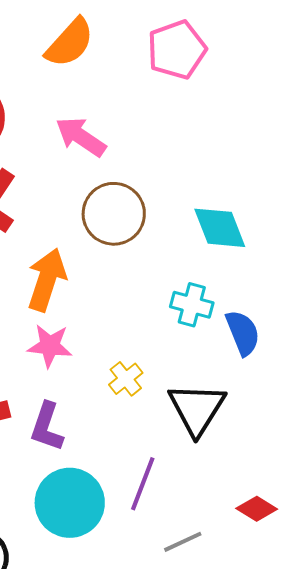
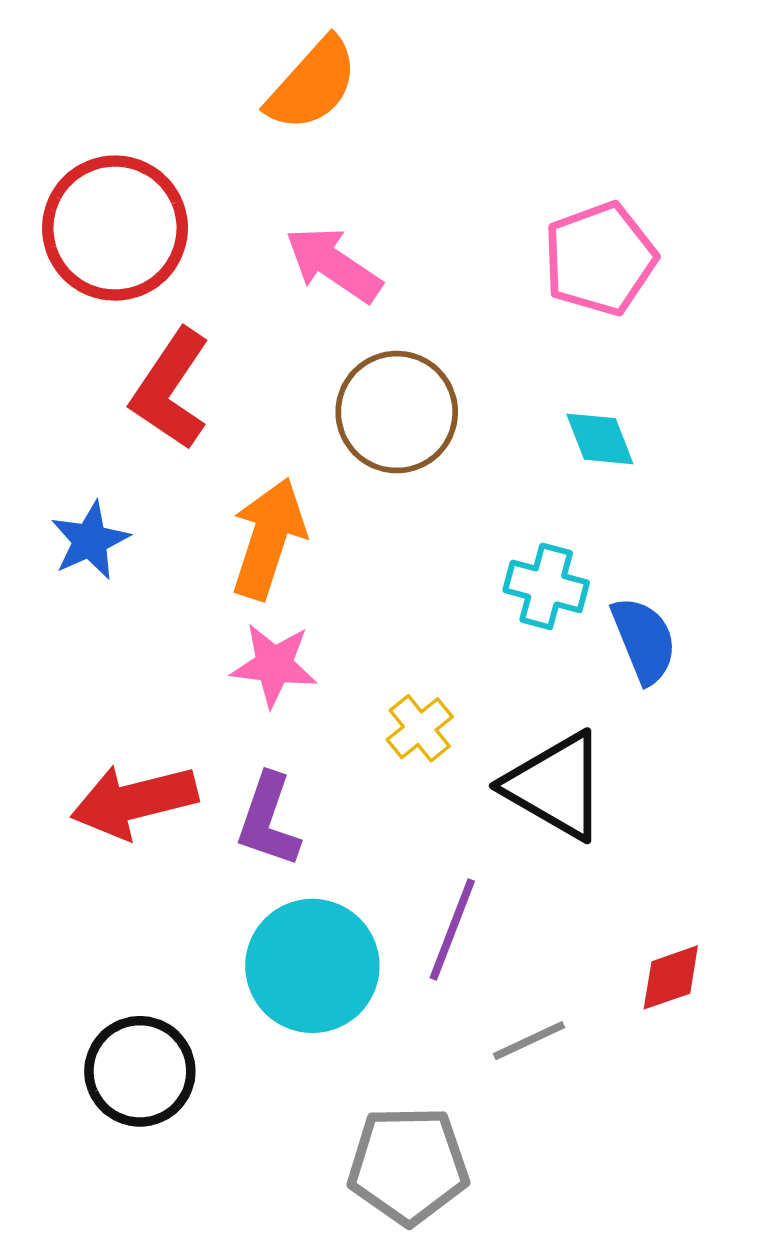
pink pentagon: (177, 50) -> (600, 259), moved
cyan diamond: (220, 228) -> (600, 439), size x0.7
black triangle: (197, 409) -> (556, 786), turned -32
red diamond: (257, 509) -> (671, 977), turned -51

